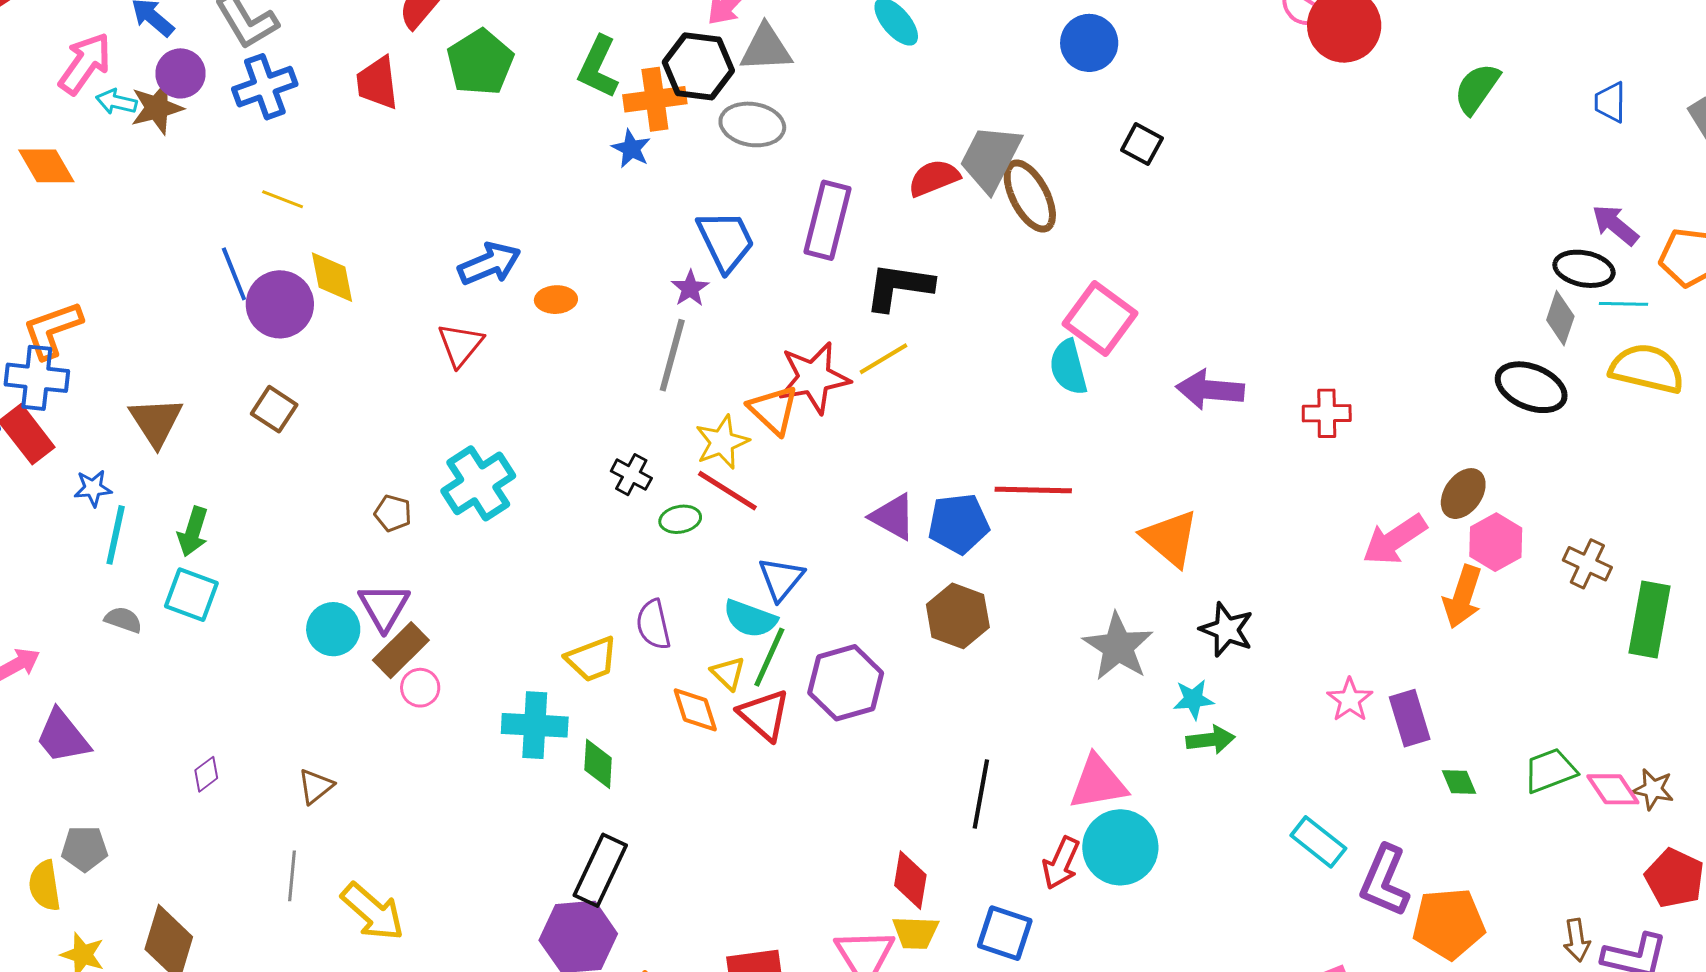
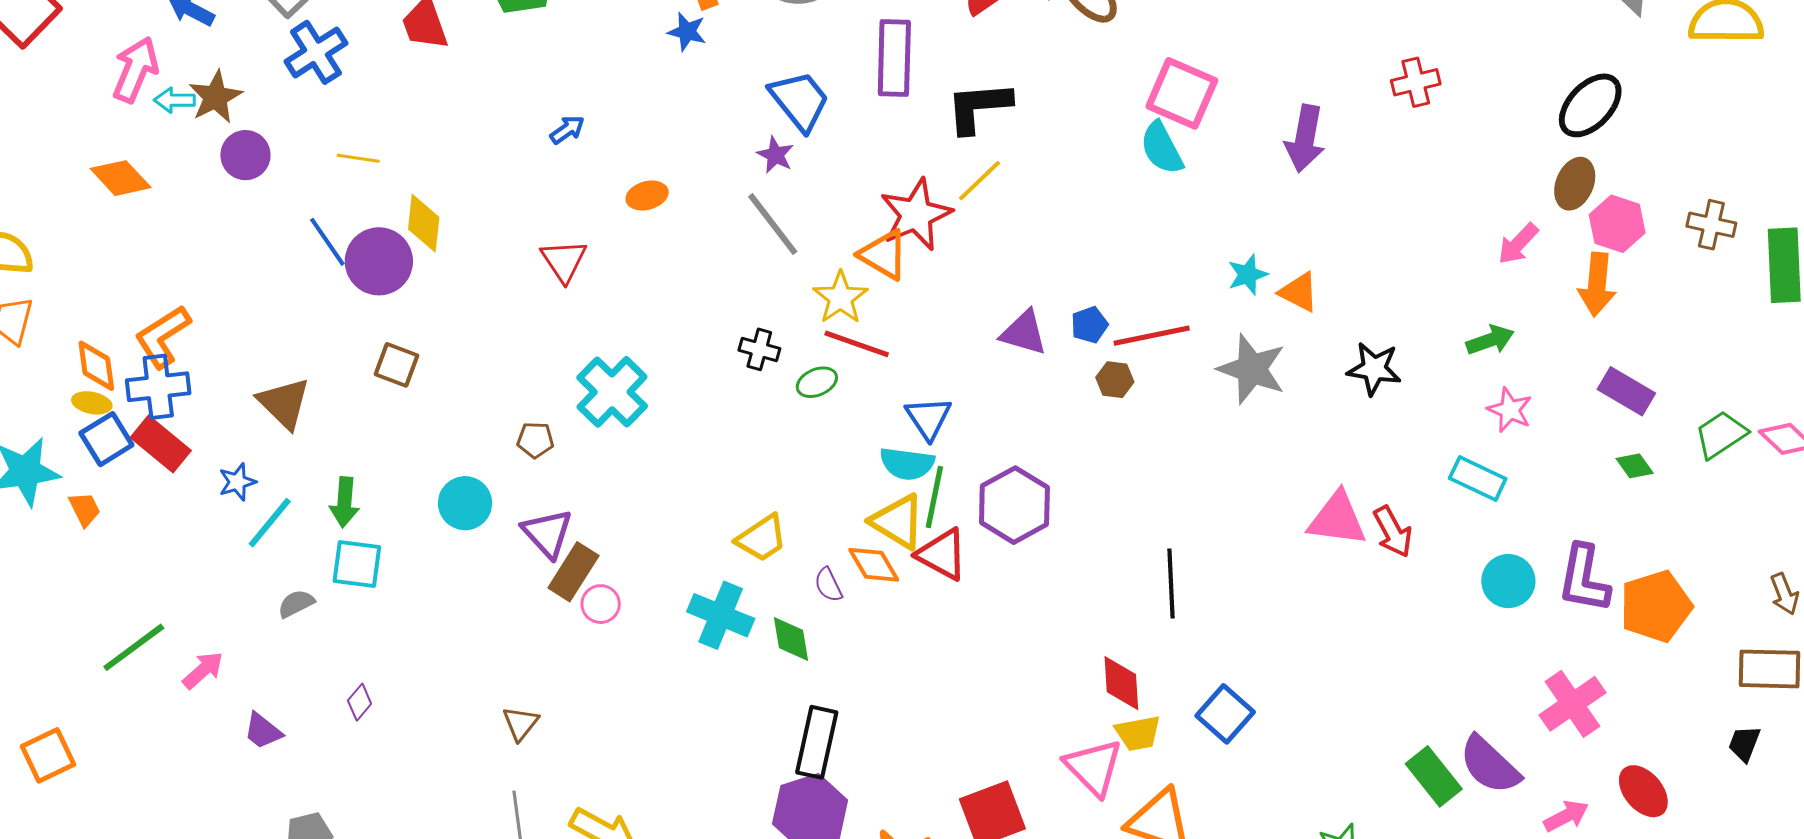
purple circle: (180, 73) -> (245, 155), moved
blue arrow: (489, 264) -> (567, 130), moved, size x0.6
yellow diamond: (332, 277) -> (424, 223), turned 30
gray line: (672, 355) -> (773, 224), turned -40
black ellipse: (1531, 387) -> (1590, 105), moved, turned -56
purple arrow: (1210, 390) -> (1305, 138), turned -72
red cross: (1327, 413) -> (1416, 82), moved
red line: (1033, 490) -> (1152, 336), moved
blue pentagon: (959, 524) -> (1089, 325), size x0.6
cyan line: (116, 535) -> (270, 523), turned 40
orange triangle: (1170, 538) -> (1299, 292), size x0.7
pink arrow: (1395, 540) -> (1518, 244), size x0.7
brown hexagon: (958, 616) -> (1115, 380), moved, size x0.6
gray semicircle: (123, 620) -> (296, 604), turned -33
purple semicircle: (653, 625) -> (828, 585), moved, size x0.7
cyan circle: (333, 629) -> (465, 503), moved
gray star: (1118, 647) -> (1252, 369), moved
yellow triangle: (728, 673) -> (898, 522), size x1.6
cyan star: (1193, 699) -> (1248, 275), moved
purple rectangle: (1410, 718) -> (1626, 391), moved, turned -30
cyan cross: (535, 725) -> (721, 615), turned 32
purple trapezoid: (63, 737) -> (263, 731), size x0.7
green arrow: (1210, 740) -> (1490, 340), moved
purple diamond: (206, 774) -> (360, 702), moved
pink triangle: (1098, 783) -> (1337, 519), moved, turned 30
cyan rectangle: (1318, 842) -> (1478, 478), moved
cyan circle: (1120, 847) -> (1508, 581), moved, size x0.7
red arrow: (1061, 863) -> (1393, 532), moved, turned -40
blue square: (1005, 933) -> (1225, 714), turned 36

